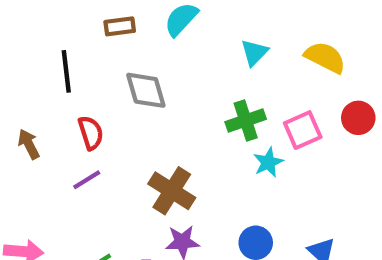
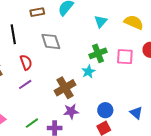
pink square: (303, 130) -> (125, 57), turned 30
cyan star: (268, 162) -> (88, 72), moved
brown cross: (172, 191) -> (65, 88), turned 30

